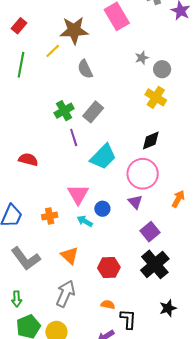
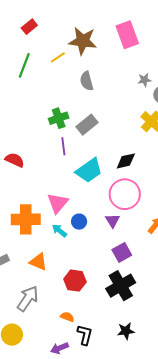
black diamond: (151, 141) -> (126, 161), moved
orange cross: (50, 216) -> (26, 219), size x1.8
orange triangle: (70, 256) -> (38, 262), turned -30

